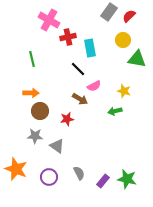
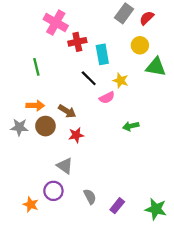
yellow star: (124, 91) -> (121, 81), moved
brown arrow: (80, 99) -> (67, 111), moved
gray star: (35, 136) -> (19, 127), moved
orange star: (16, 169) -> (31, 205), moved, size x0.6
purple circle: (49, 177) -> (53, 191), moved
green star: (127, 179) -> (156, 209), moved

